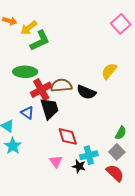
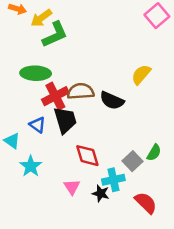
cyan star: (13, 146) -> (31, 166), moved
gray square: (117, 152) -> (133, 161), moved

